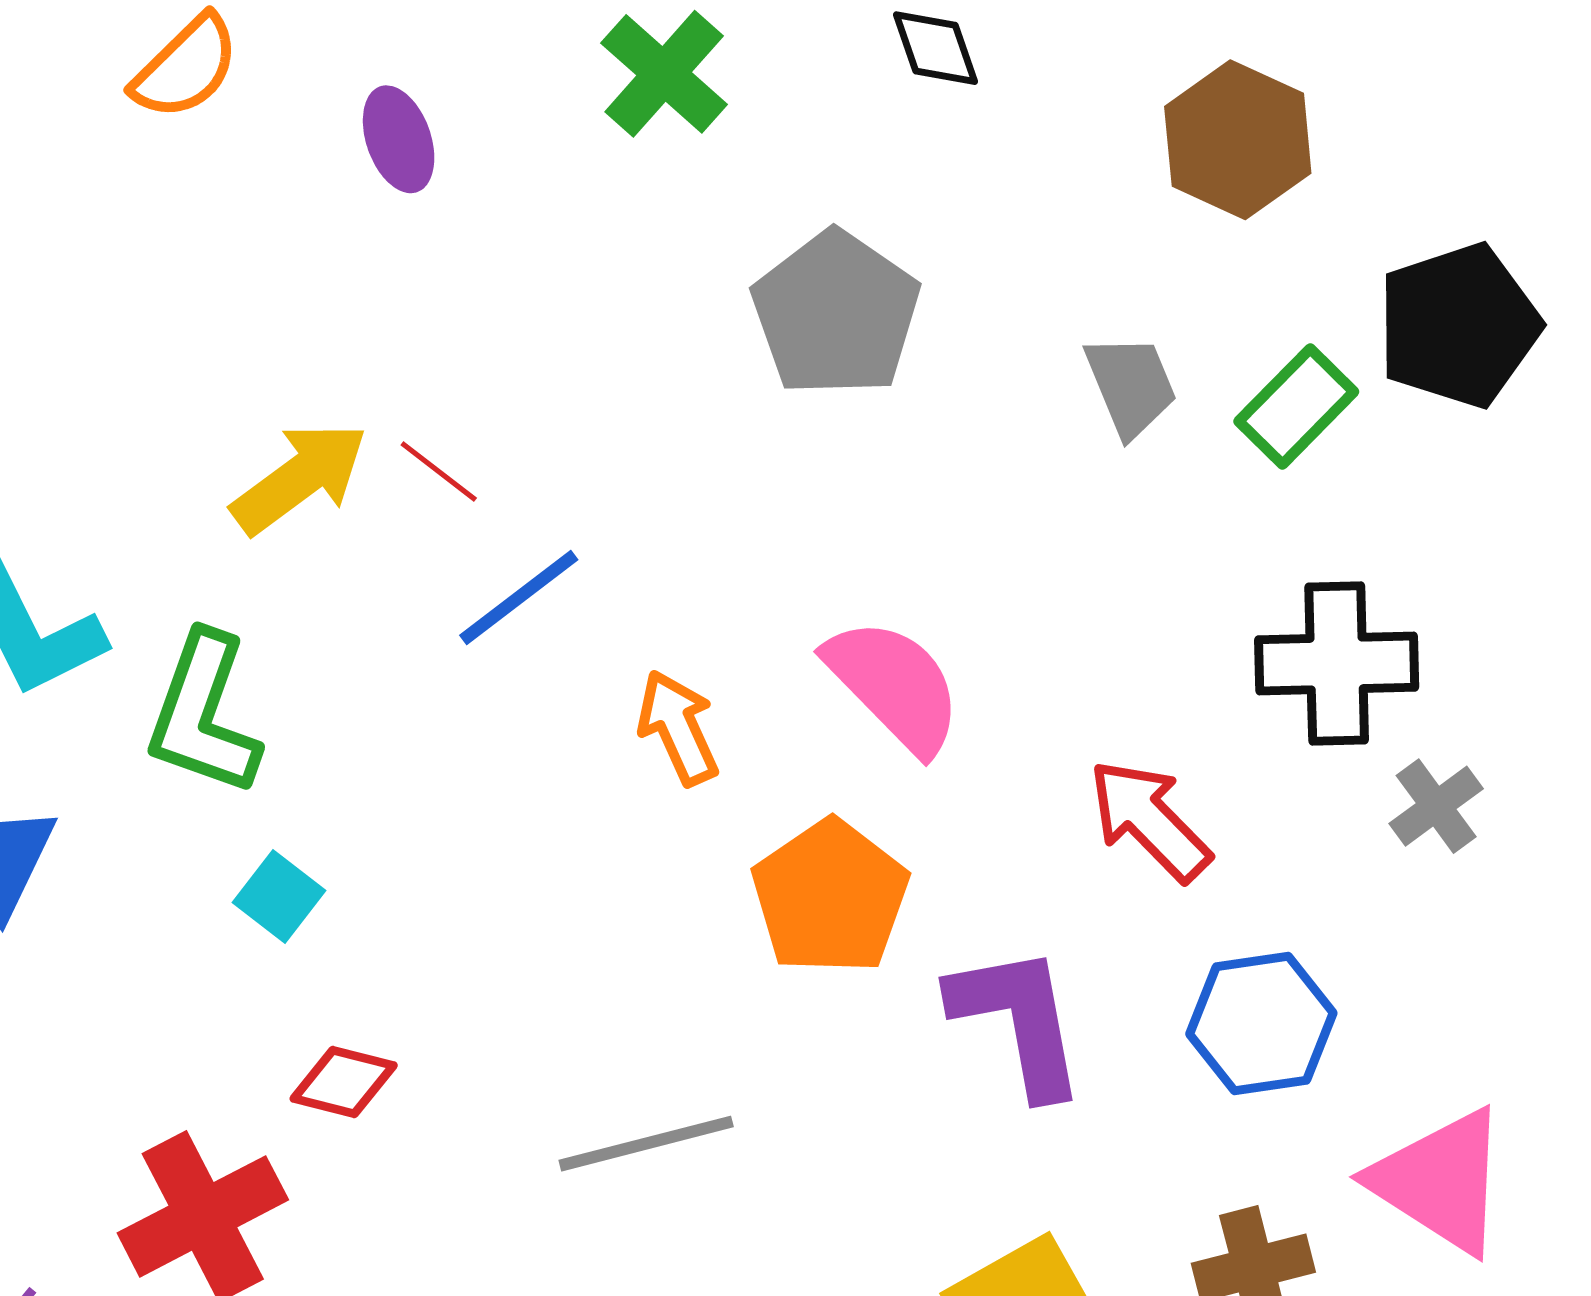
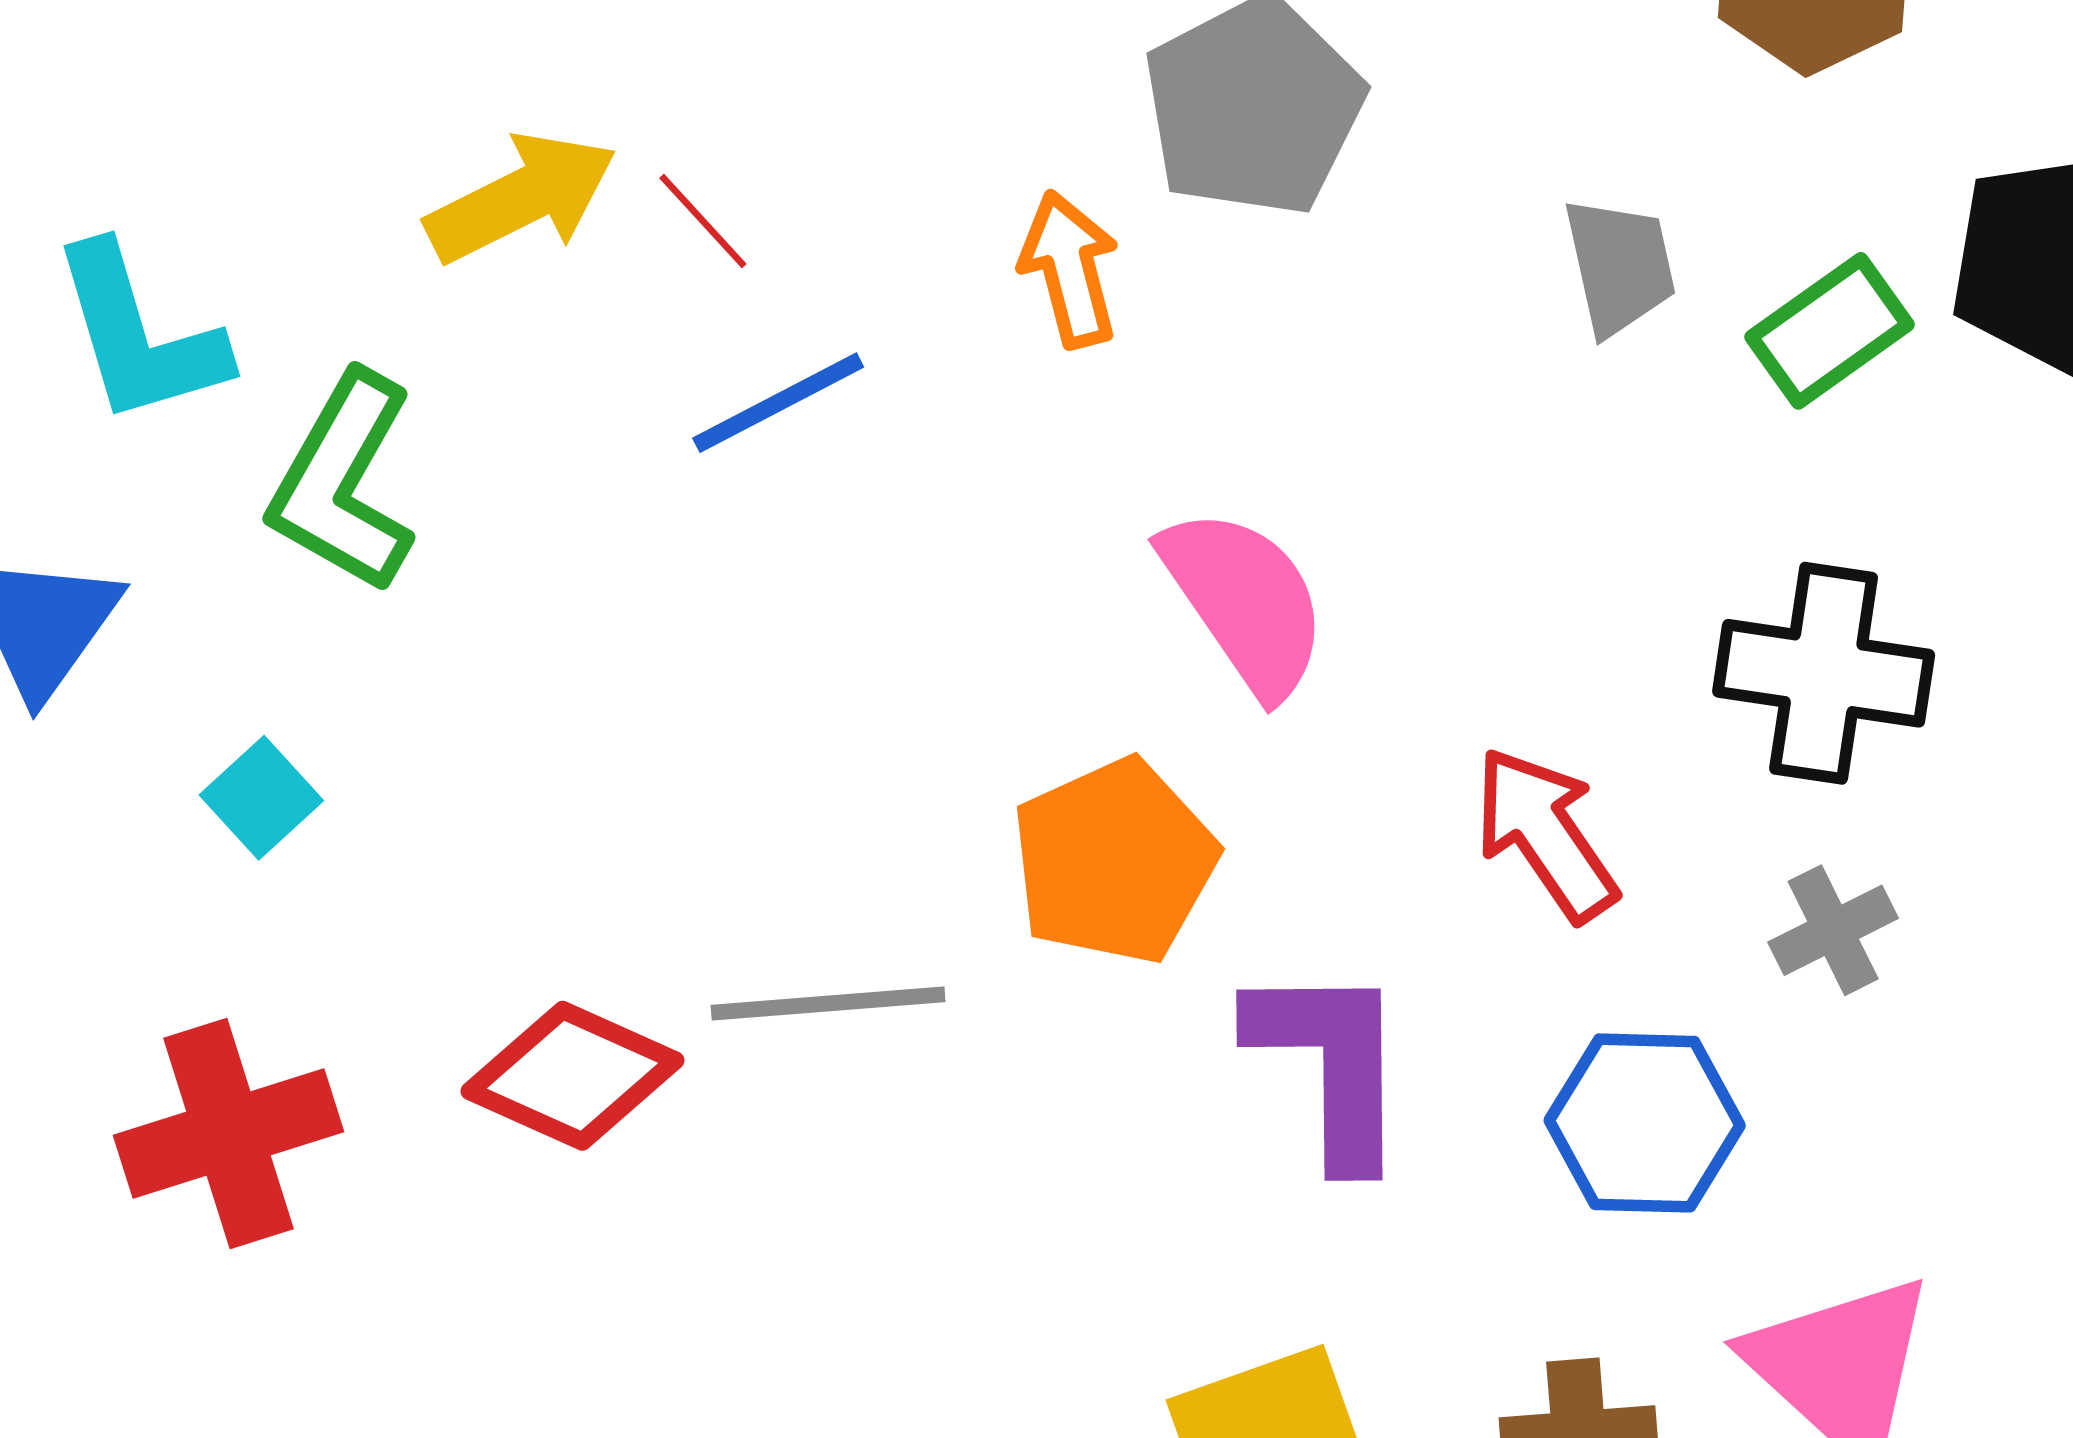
orange arrow: (678, 728) -> (1070, 269), moved
gray cross: (1436, 806) -> (1833, 930), moved
cyan square: (279, 896) -> (261, 798), moved
red diamond: (344, 1082) -> (572, 1076), moved, size x1.5
gray line: (646, 1144) -> (828, 1004), moved

